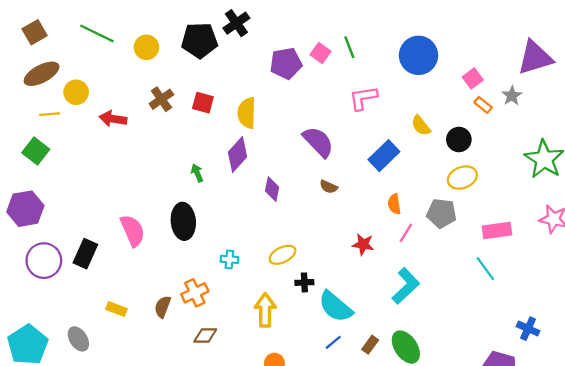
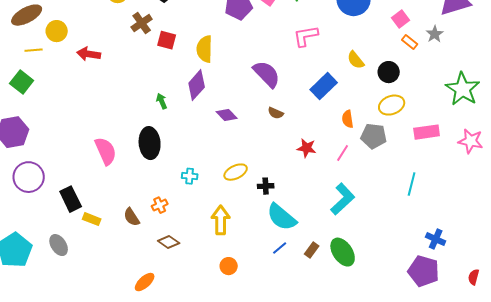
brown cross: (161, 99) -> (142, 23), moved
purple diamond: (272, 189) -> (227, 115), turned -55
orange semicircle: (394, 204) -> (348, 119), moved
pink rectangle: (497, 231) -> (427, 132), moved
red star: (363, 244) -> (307, 148), moved
black rectangle: (85, 254) -> (71, 199), moved, turned -50
cyan line: (485, 269) -> (412, 184), turned 50
black cross: (304, 282) -> (266, 186), moved
orange cross: (195, 293) -> (160, 205), size x0.7
brown semicircle: (163, 307) -> (132, 217), turned -54
blue cross: (528, 329) -> (436, 239), moved
brown diamond: (205, 335) -> (169, 242), turned 35

